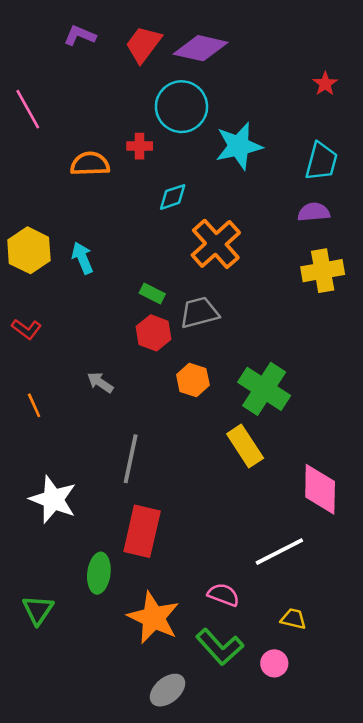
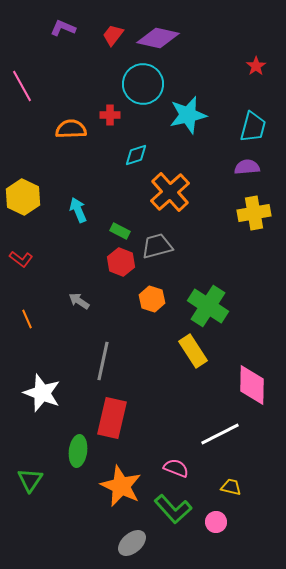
red trapezoid: (143, 44) -> (113, 35), size x0.7
cyan arrow: (82, 258) -> (78, 210), moved

